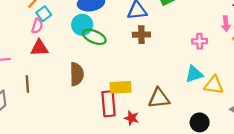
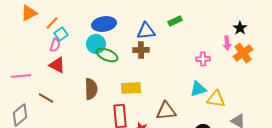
brown cross: (141, 35) -> (141, 50), moved
red triangle: (39, 48) -> (57, 65), turned 30
brown line: (27, 84) -> (46, 98), turned -56
yellow rectangle: (121, 87) -> (131, 88), moved

